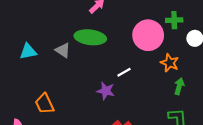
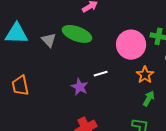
cyan triangle: (28, 51) -> (16, 34), size x1.4

